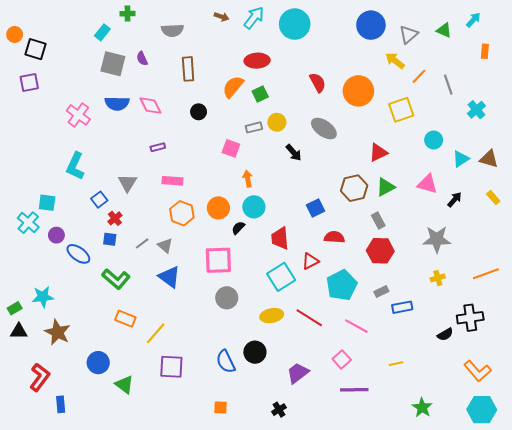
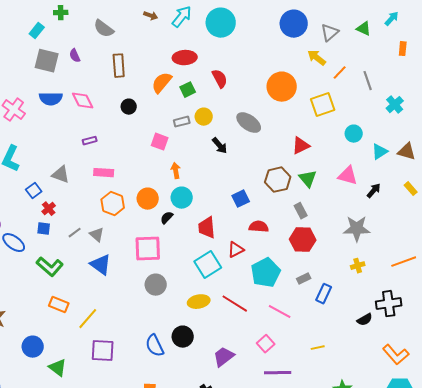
gray semicircle: (172, 30) -> (104, 29), turned 40
red semicircle: (318, 83) -> (220, 79), moved
gray triangle: (127, 183) -> (61, 175), turned -42
green triangle: (386, 187) -> (308, 179), turned -42
blue rectangle: (402, 307) -> (324, 294), turned -54

